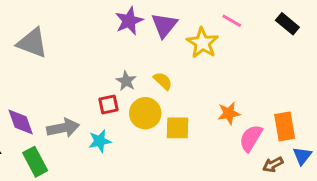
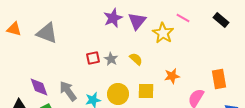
red square: (109, 104) -> (93, 58), moved
yellow circle: (145, 113) -> (118, 94), moved
orange star: (229, 113) -> (172, 76), moved
orange rectangle: (285, 126) -> (219, 79), moved
gray arrow: (63, 128) -> (68, 91), turned -115

